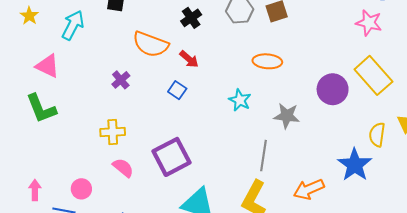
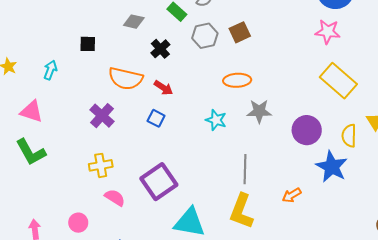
cyan arrow: (73, 25) -> (50, 70), size x0.7
purple cross: (121, 80) -> (102, 116), size x1.4
purple circle: (333, 89) -> (307, 130), moved
gray star: (287, 116) -> (259, 111), moved
orange arrow: (309, 189) -> (292, 195), size x0.7

